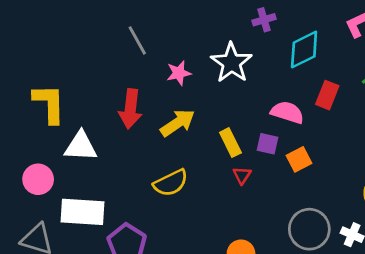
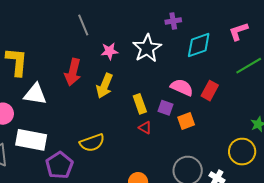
red rectangle: (327, 95) -> (210, 91), moved
yellow arrow: (178, 123) -> (105, 86), turned 140
red triangle: (242, 175) -> (145, 128), turned -40
yellow semicircle: (171, 183) -> (92, 143), moved

